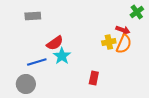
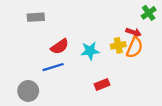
cyan star: (62, 56) -> (90, 51), moved, turned 30
blue line: (37, 62) -> (53, 67), moved
red rectangle: (94, 78) -> (102, 84), turned 56

